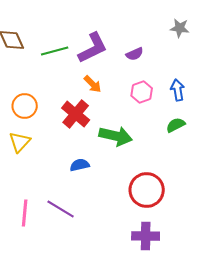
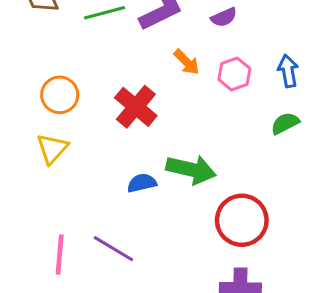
orange arrow: (93, 84) -> (187, 62), moved
green arrow: (116, 136) -> (191, 170), moved

